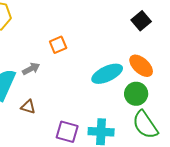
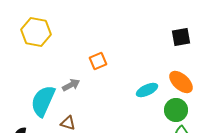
black square: (141, 21) -> (181, 37), turned 30
cyan ellipse: (107, 74) -> (147, 90), size x0.7

